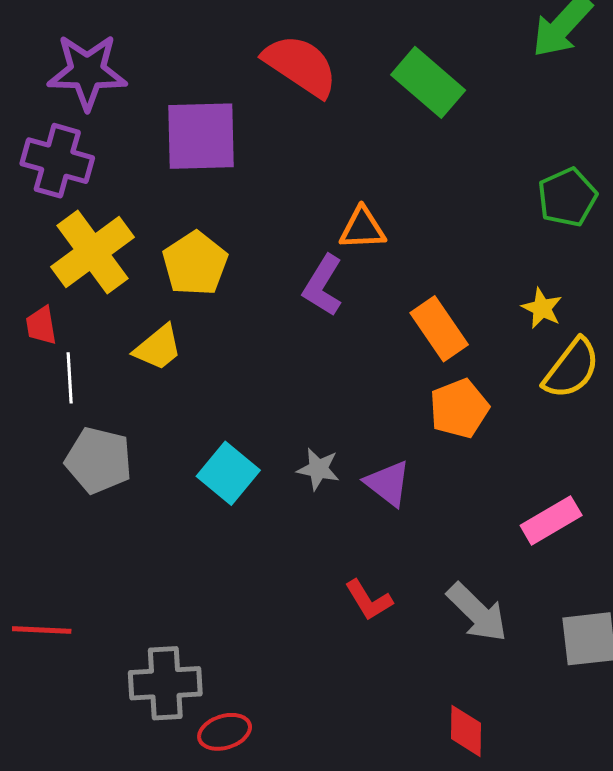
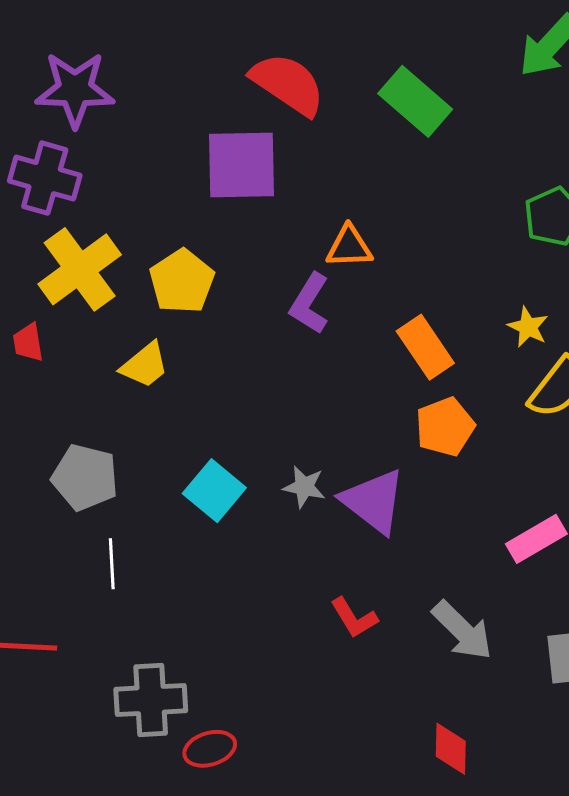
purple square: (201, 136) -> (241, 165), moved
white line: (70, 378) -> (112, 564), moved
purple triangle: (388, 483) -> (374, 501), size x1.4

